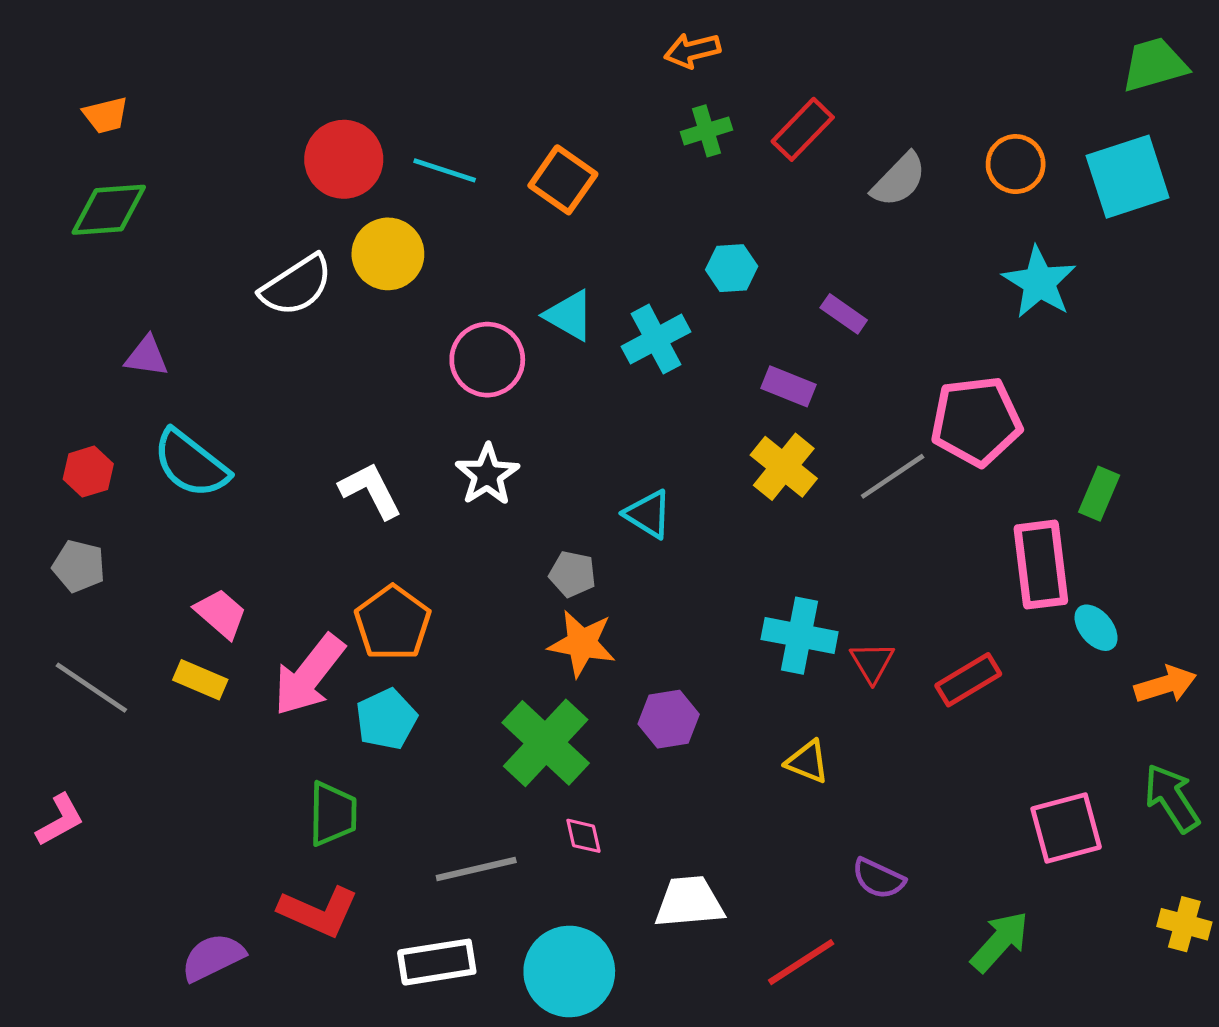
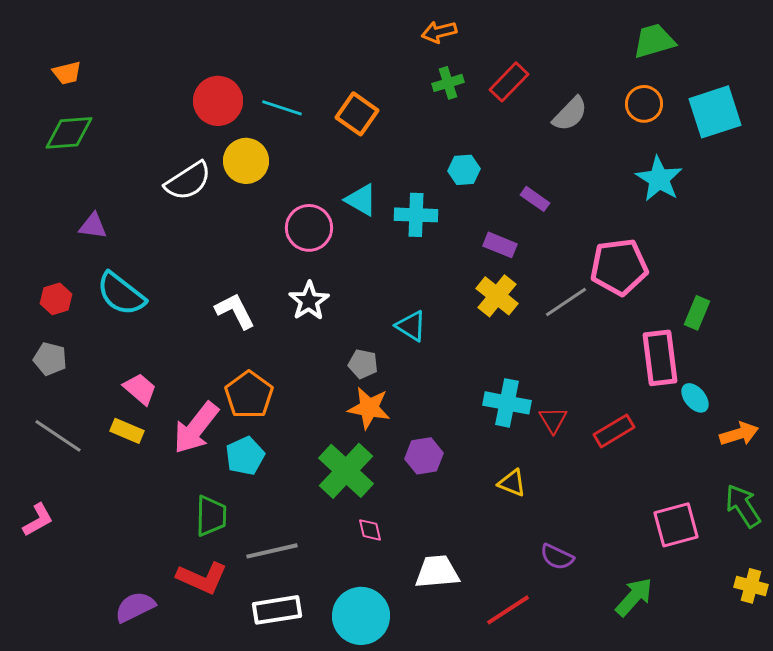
green trapezoid: (1154, 65) -> (654, 41), moved
cyan cross: (656, 339) -> (416, 215), turned 30
gray line: (476, 869) -> (272, 551), moved

